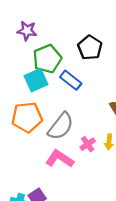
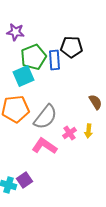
black pentagon: (90, 48) -> (71, 47), turned -30
blue rectangle: (71, 80) -> (54, 60), moved, turned 48

